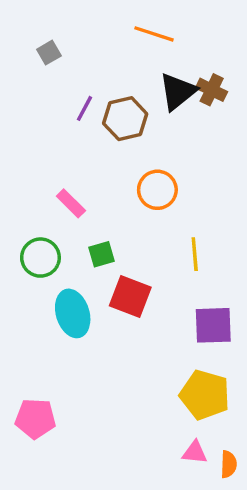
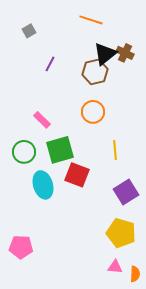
brown hexagon: (125, 119) -> (95, 72), moved
green square: (101, 254) -> (60, 150), size x1.8
purple square: (213, 325) -> (126, 192), turned -30

